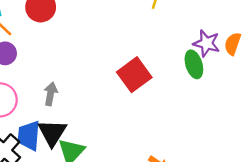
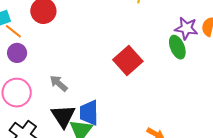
gray arrow: (51, 94) -> (59, 83), turned -54
blue trapezoid: (29, 136) -> (89, 113), moved

